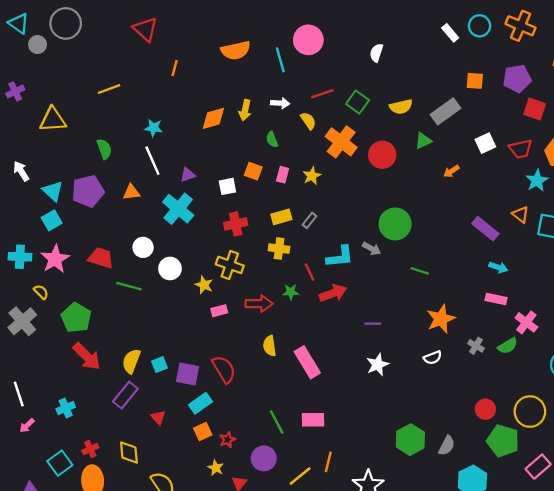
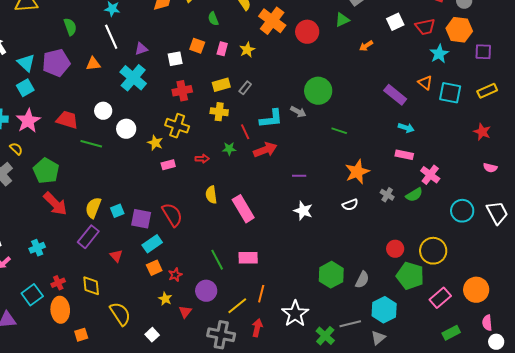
red arrow: (259, 304) -> (202, 159), size x0.6
white star: (378, 365) -> (303, 211), turned -30

